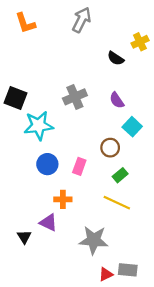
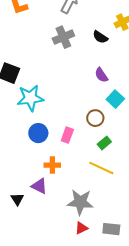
gray cross: (75, 97) -> (63, 37), moved
red triangle: (106, 274) -> (81, 228), moved

